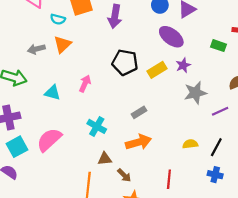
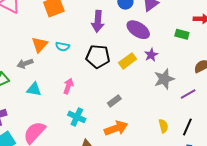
purple arrow: (115, 16) -> (98, 21), moved
cyan semicircle: (58, 19) -> (63, 47), moved
gray arrow: (36, 49) -> (25, 64), moved
pink arrow: (85, 84) -> (68, 86), moved
yellow semicircle: (190, 144) -> (163, 126), turned 88

